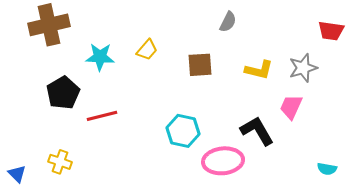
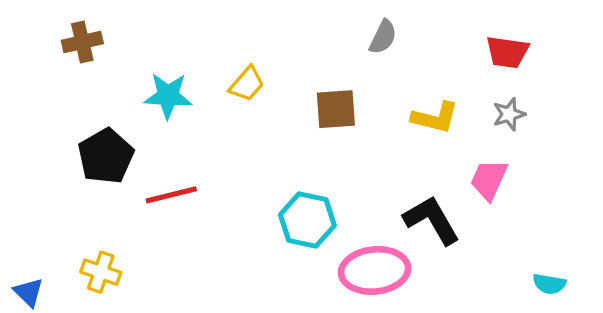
brown cross: (49, 25) -> (82, 42), size x0.6
red trapezoid: (331, 31) -> (507, 52), moved
gray star: (303, 68) -> (509, 114), size x0.7

